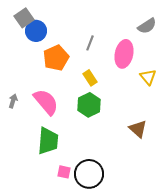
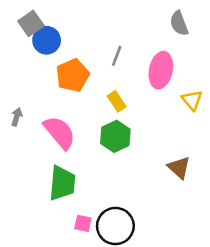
gray semicircle: (147, 26) -> (179, 23), moved, turned 102
gray arrow: (13, 101) -> (17, 117), moved

